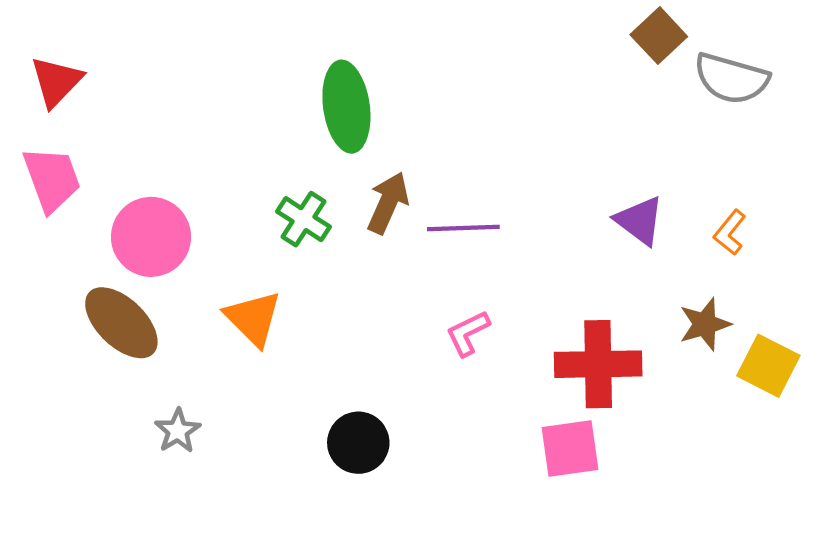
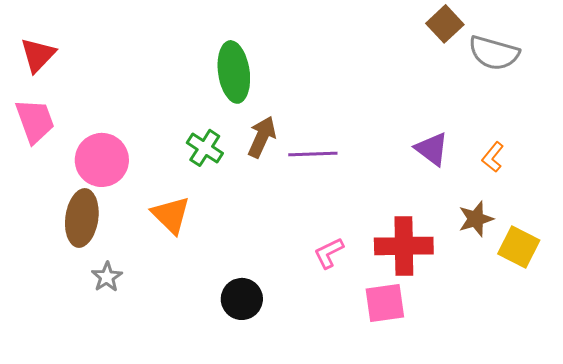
brown ellipse: (121, 323) -> (82, 218), turned 54
pink L-shape: (468, 333) -> (329, 253), moved
gray star: (178, 431) -> (107, 277), moved

